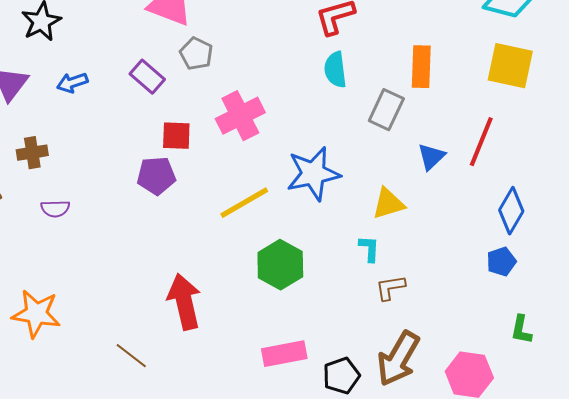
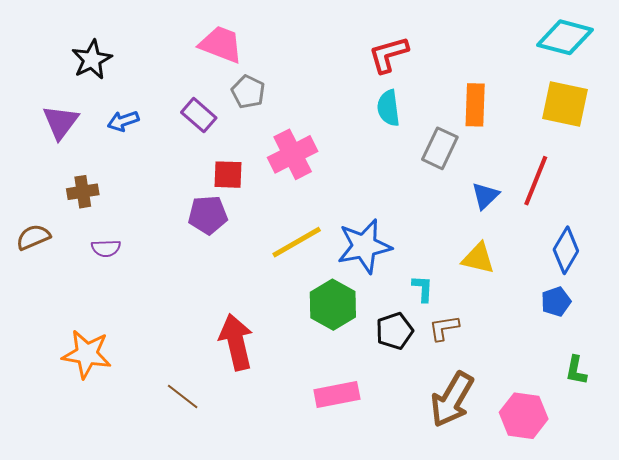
blue star: (313, 174) -> (364, 246), moved
yellow triangle: (388, 204) -> (478, 258), moved, turned 30
black pentagon: (341, 376) -> (394, 331), moved

